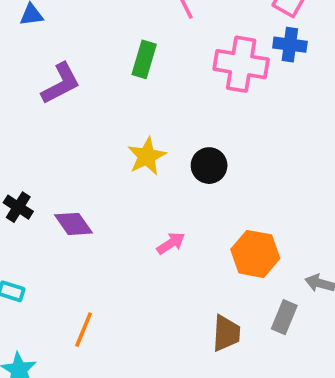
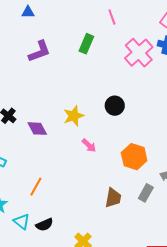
pink cross: (241, 64) -> (139, 53), turned 32
yellow star: (147, 156) -> (74, 116), moved
pink arrow: (171, 243) -> (89, 145), turned 70

